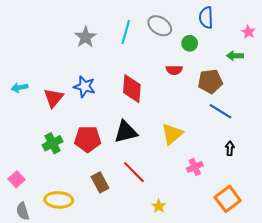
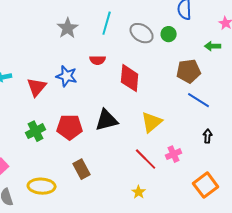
gray ellipse: (160, 26) -> (142, 33), moved
red semicircle: (174, 70) -> (98, 60), moved
red diamond: (132, 89) -> (130, 78), moved
red line: (134, 172) -> (146, 159), moved

